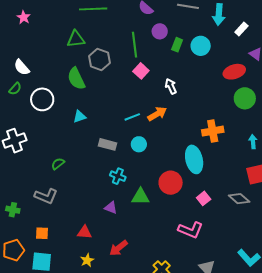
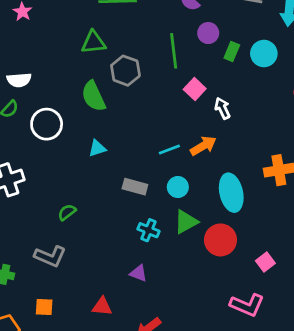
white semicircle: (22, 67) -> (19, 80), turned -54
pink square: (141, 71) -> (195, 89), moved
cyan ellipse: (194, 159) -> (231, 193), moved
green triangle: (140, 197) -> (186, 222), moved, turned -30

